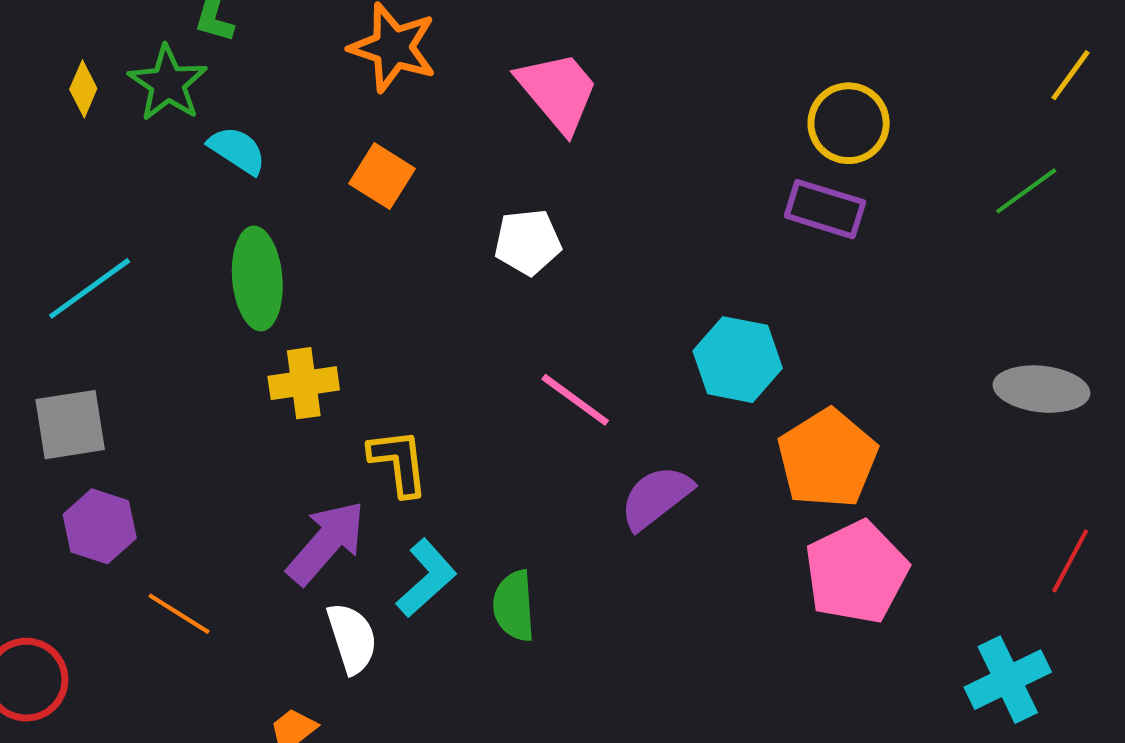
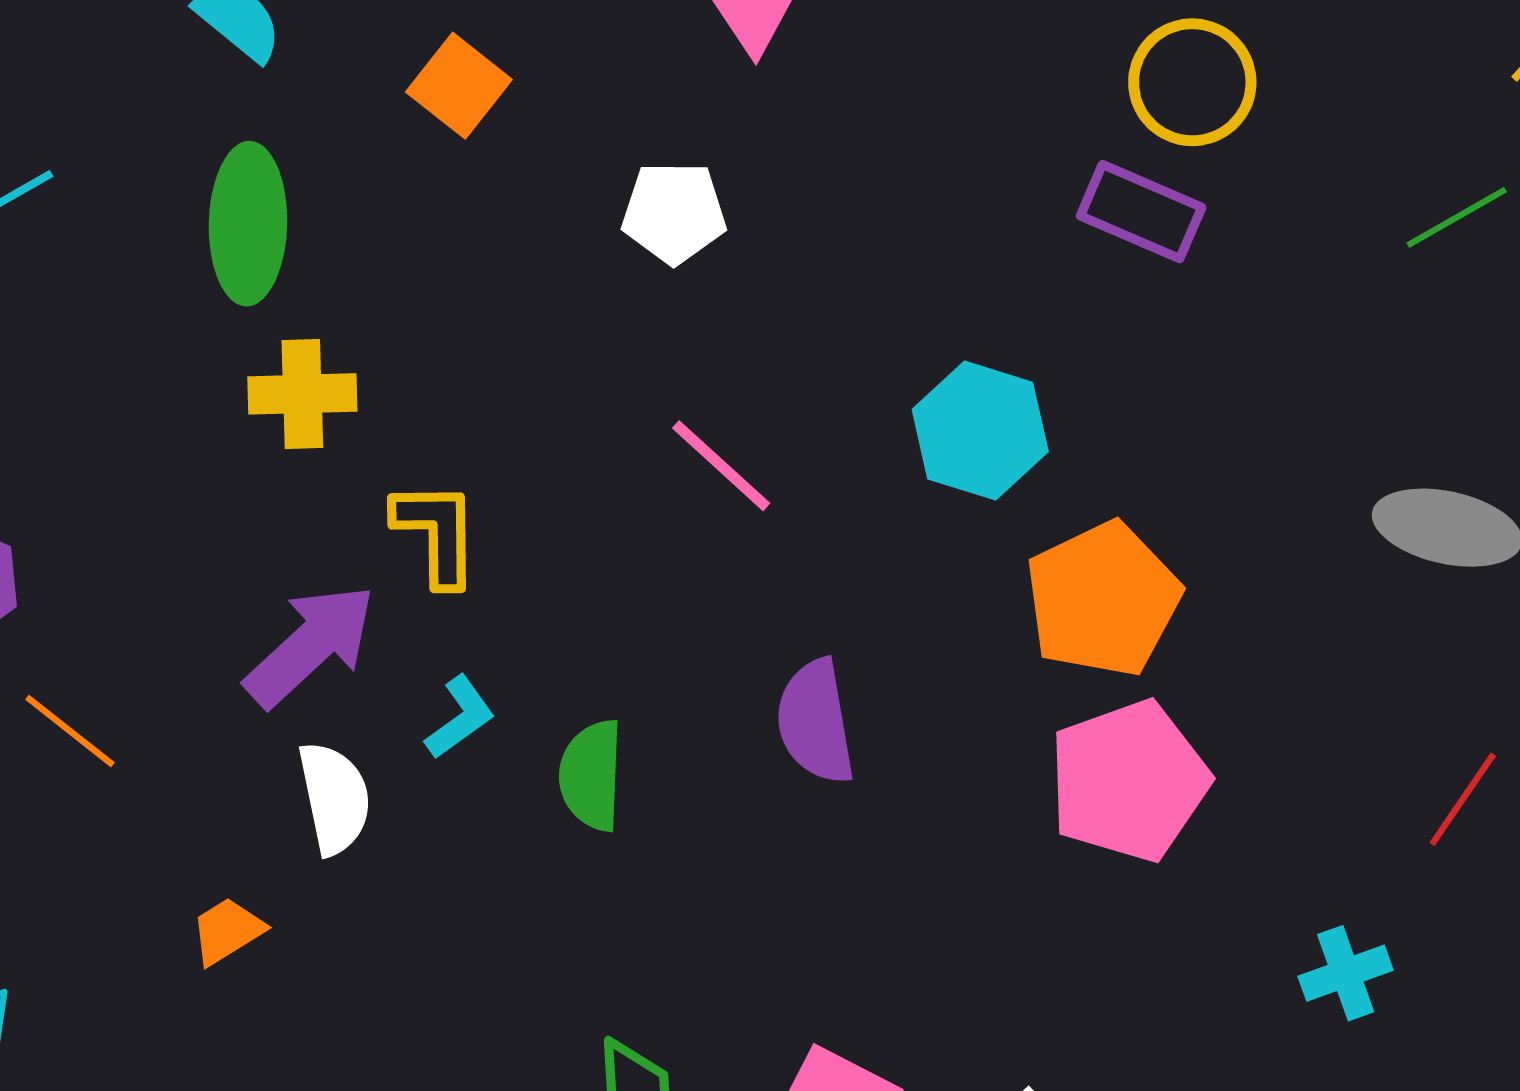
purple semicircle: (656, 497) -> (815, 722), moved, turned -68
cyan L-shape: (426, 578) -> (460, 717), size x0.7
cyan cross: (1008, 680) -> (1346, 973), size x0.7

